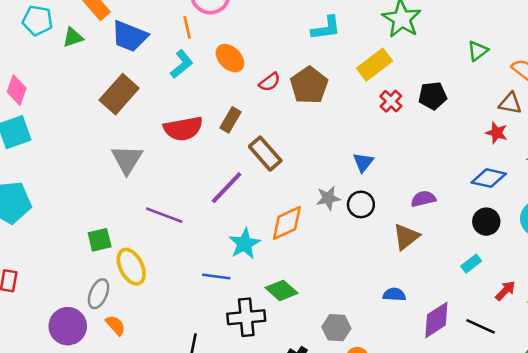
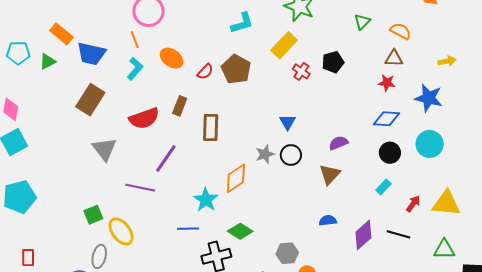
brown rectangle: (265, 154) -> (211, 127), turned 52
purple line: (227, 188) -> (166, 158), moved

